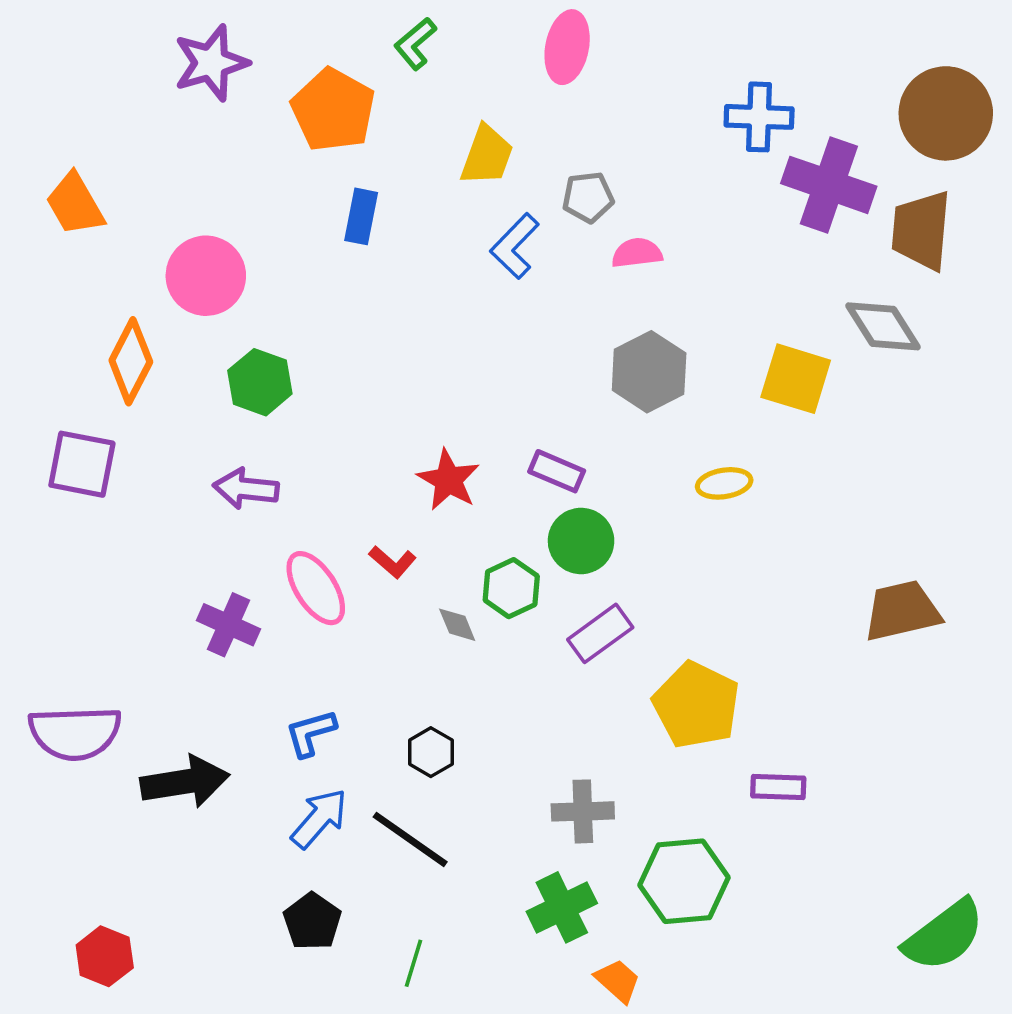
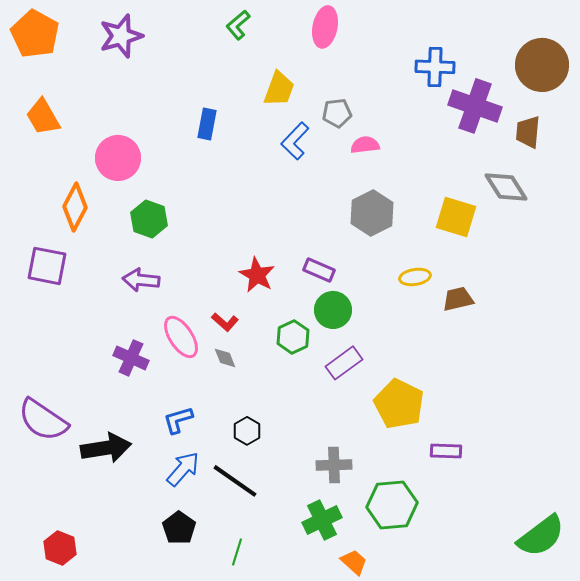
orange pentagon: (333, 110) -> (35, 34), moved
brown trapezoid: (921, 230) -> (528, 132), size x0.7
brown trapezoid: (902, 611) -> (458, 299), moved, size x0.7
gray diamond: (457, 625) -> (225, 358), moved
purple semicircle: (75, 733) -> (43, 420), turned 36

